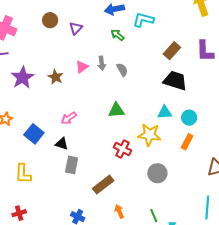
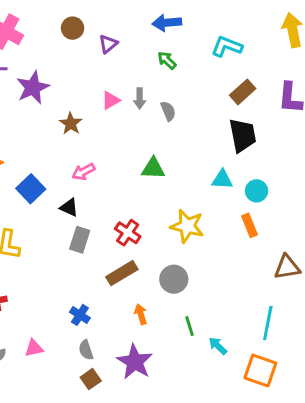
cyan L-shape: (143, 20) -> (227, 46), moved
brown star: (56, 77) -> (71, 124), moved
purple star: (22, 78) -> (33, 87), moved
black trapezoid: (175, 81) -> (243, 135), turned 55
yellow star: (149, 135) -> (187, 226), moved
orange rectangle: (187, 142) -> (250, 225), turned -56
red cross: (122, 149) -> (128, 233), moved
gray circle: (157, 173) -> (174, 279), moved

